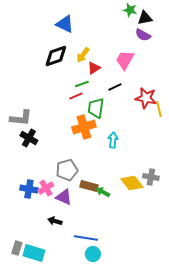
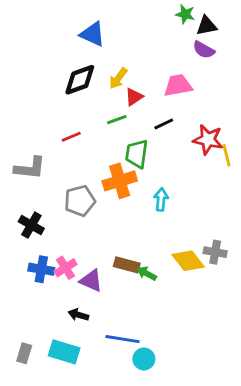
pink trapezoid: (125, 60) -> (178, 85), turned 50
red line: (76, 96) -> (71, 137), moved
black cross: (29, 138) -> (31, 225), moved
gray pentagon: (67, 170) -> (80, 201), moved
cyan rectangle: (34, 253) -> (64, 352), moved
cyan circle: (93, 254) -> (144, 359), moved

